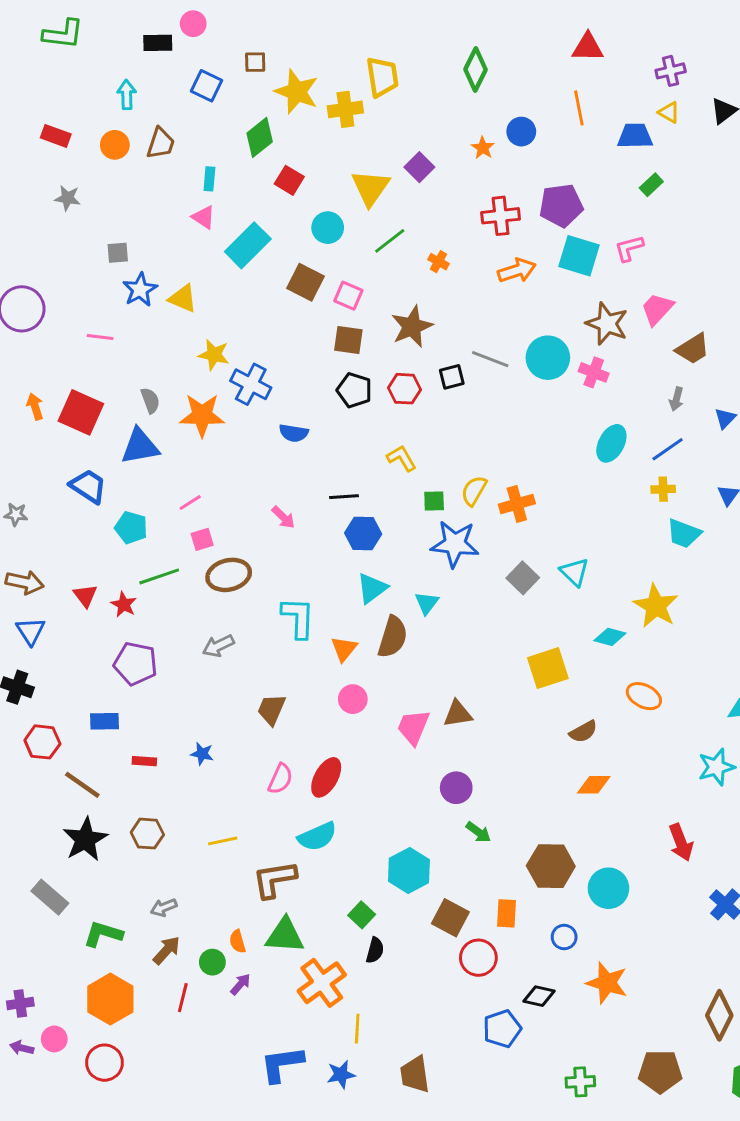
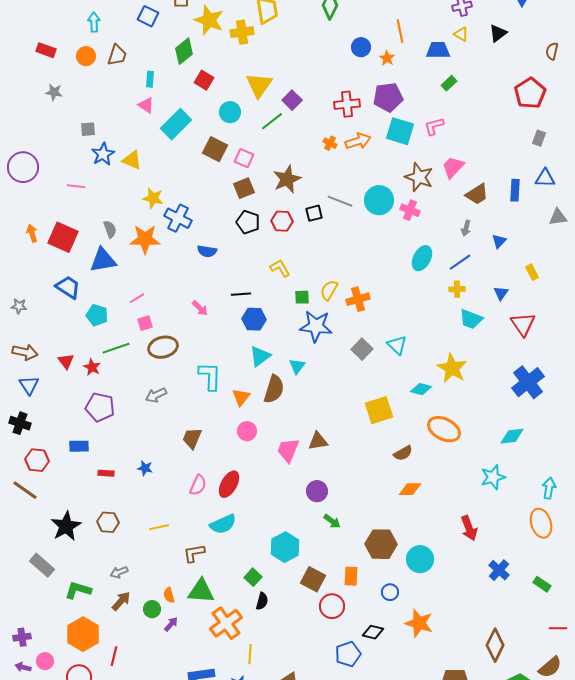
orange star: (483, 148) -> (387, 58), moved
purple square: (419, 167) -> (292, 100), moved
orange cross: (439, 262) -> (330, 143), moved
brown square: (348, 340) -> (244, 188), turned -30
orange ellipse: (644, 696) -> (444, 429), size x1.4
brown line: (82, 785) -> (25, 490), moved
brown L-shape: (274, 879) -> (194, 553), size x0.7
red line: (183, 998) -> (114, 656), moved

